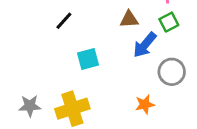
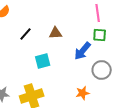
brown triangle: (129, 19) -> (56, 33), moved
green square: (169, 22) -> (100, 35), turned 32

